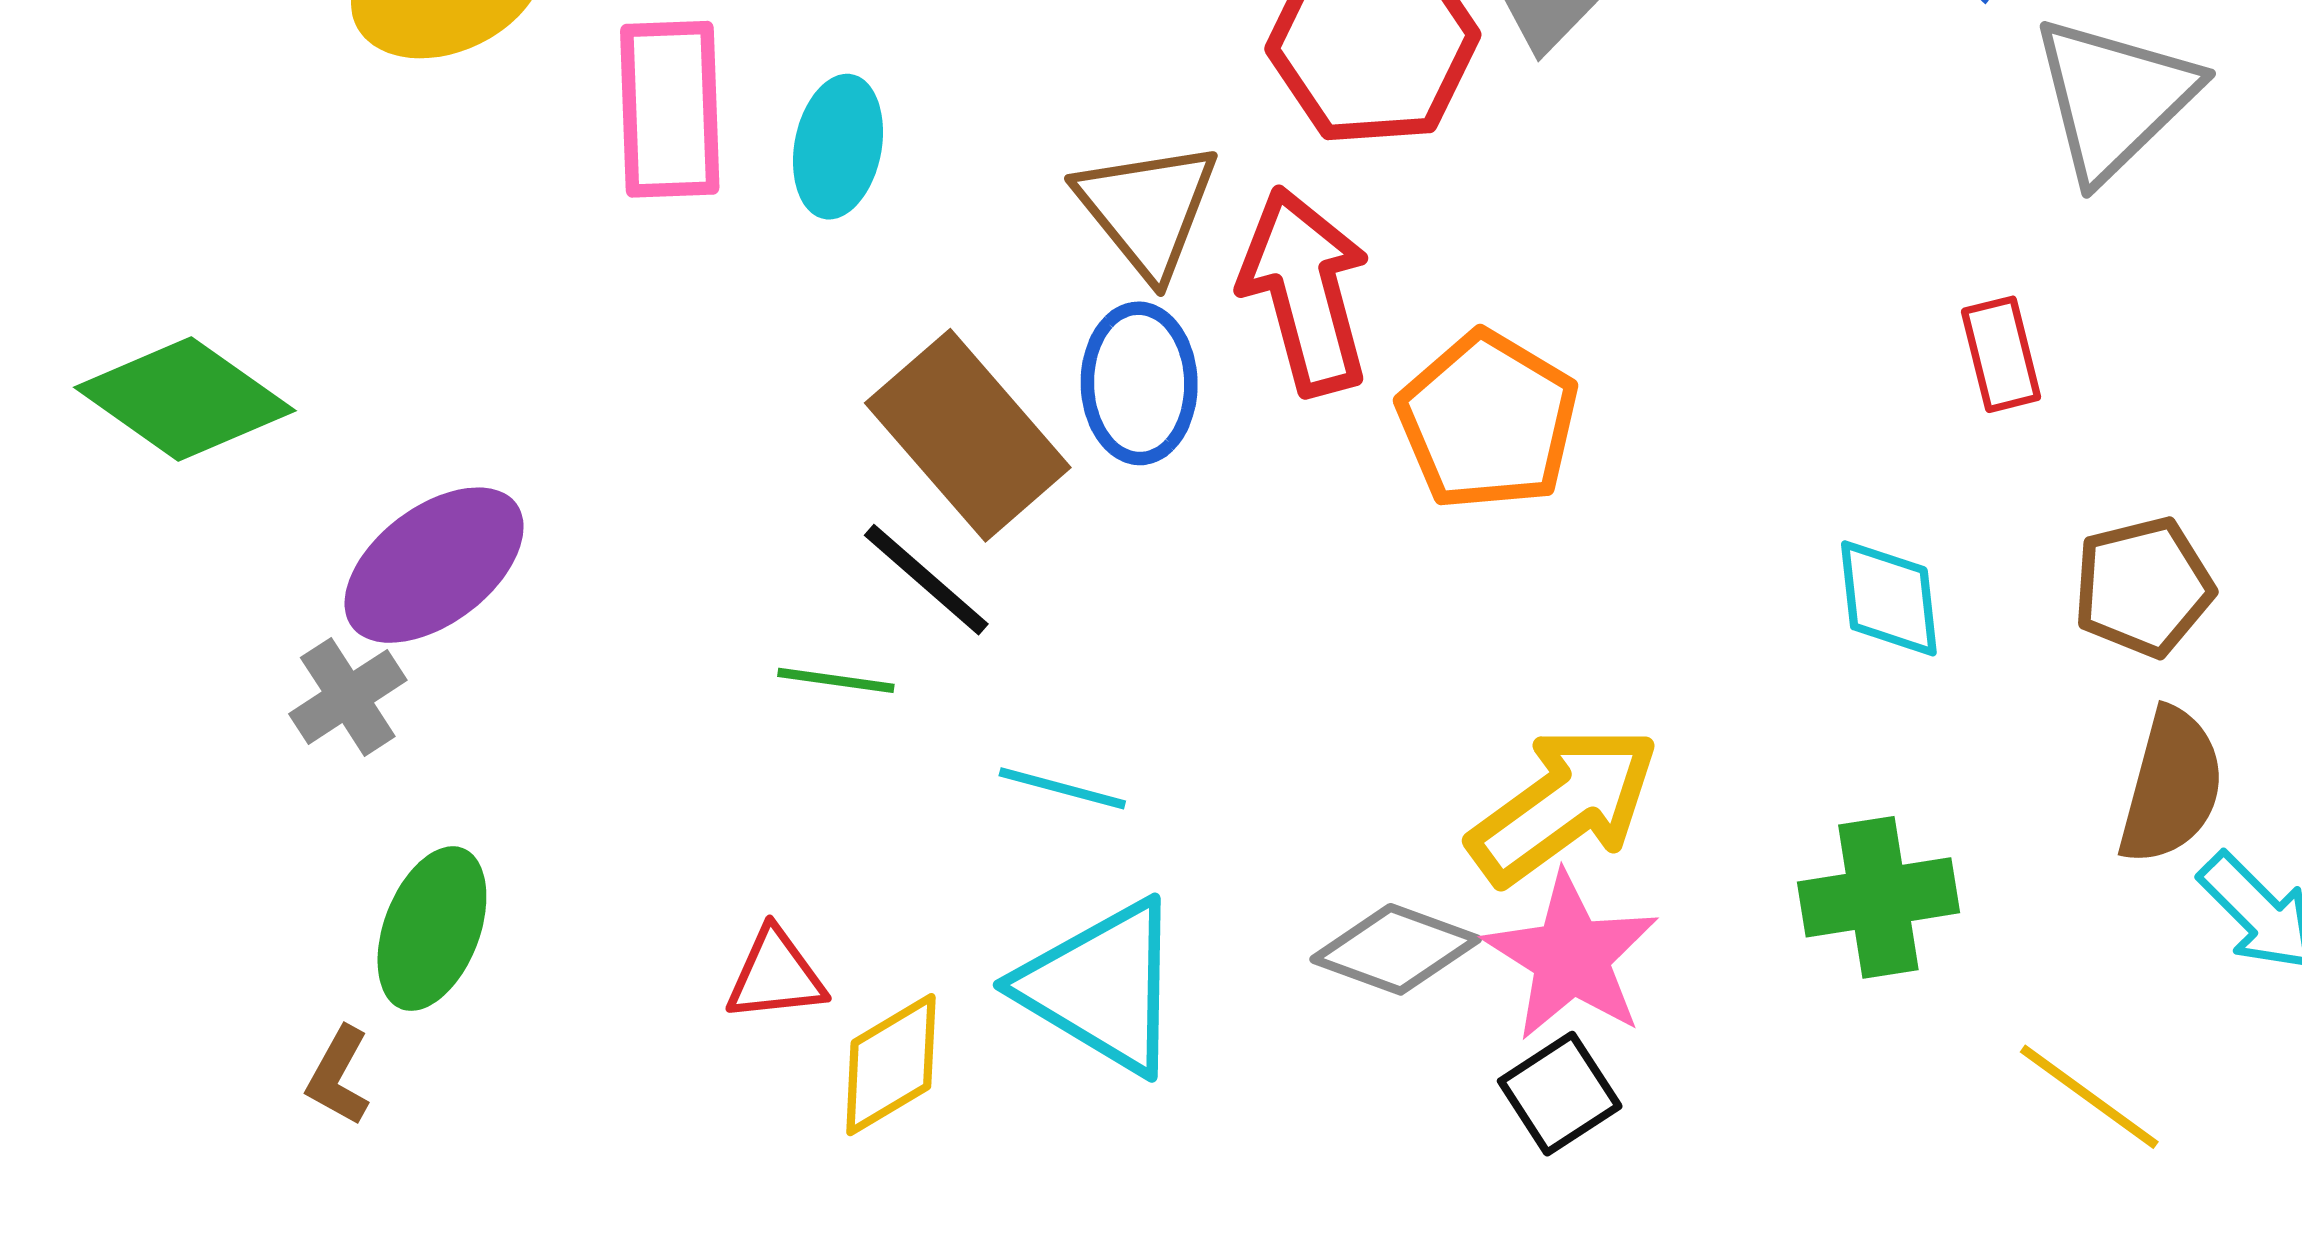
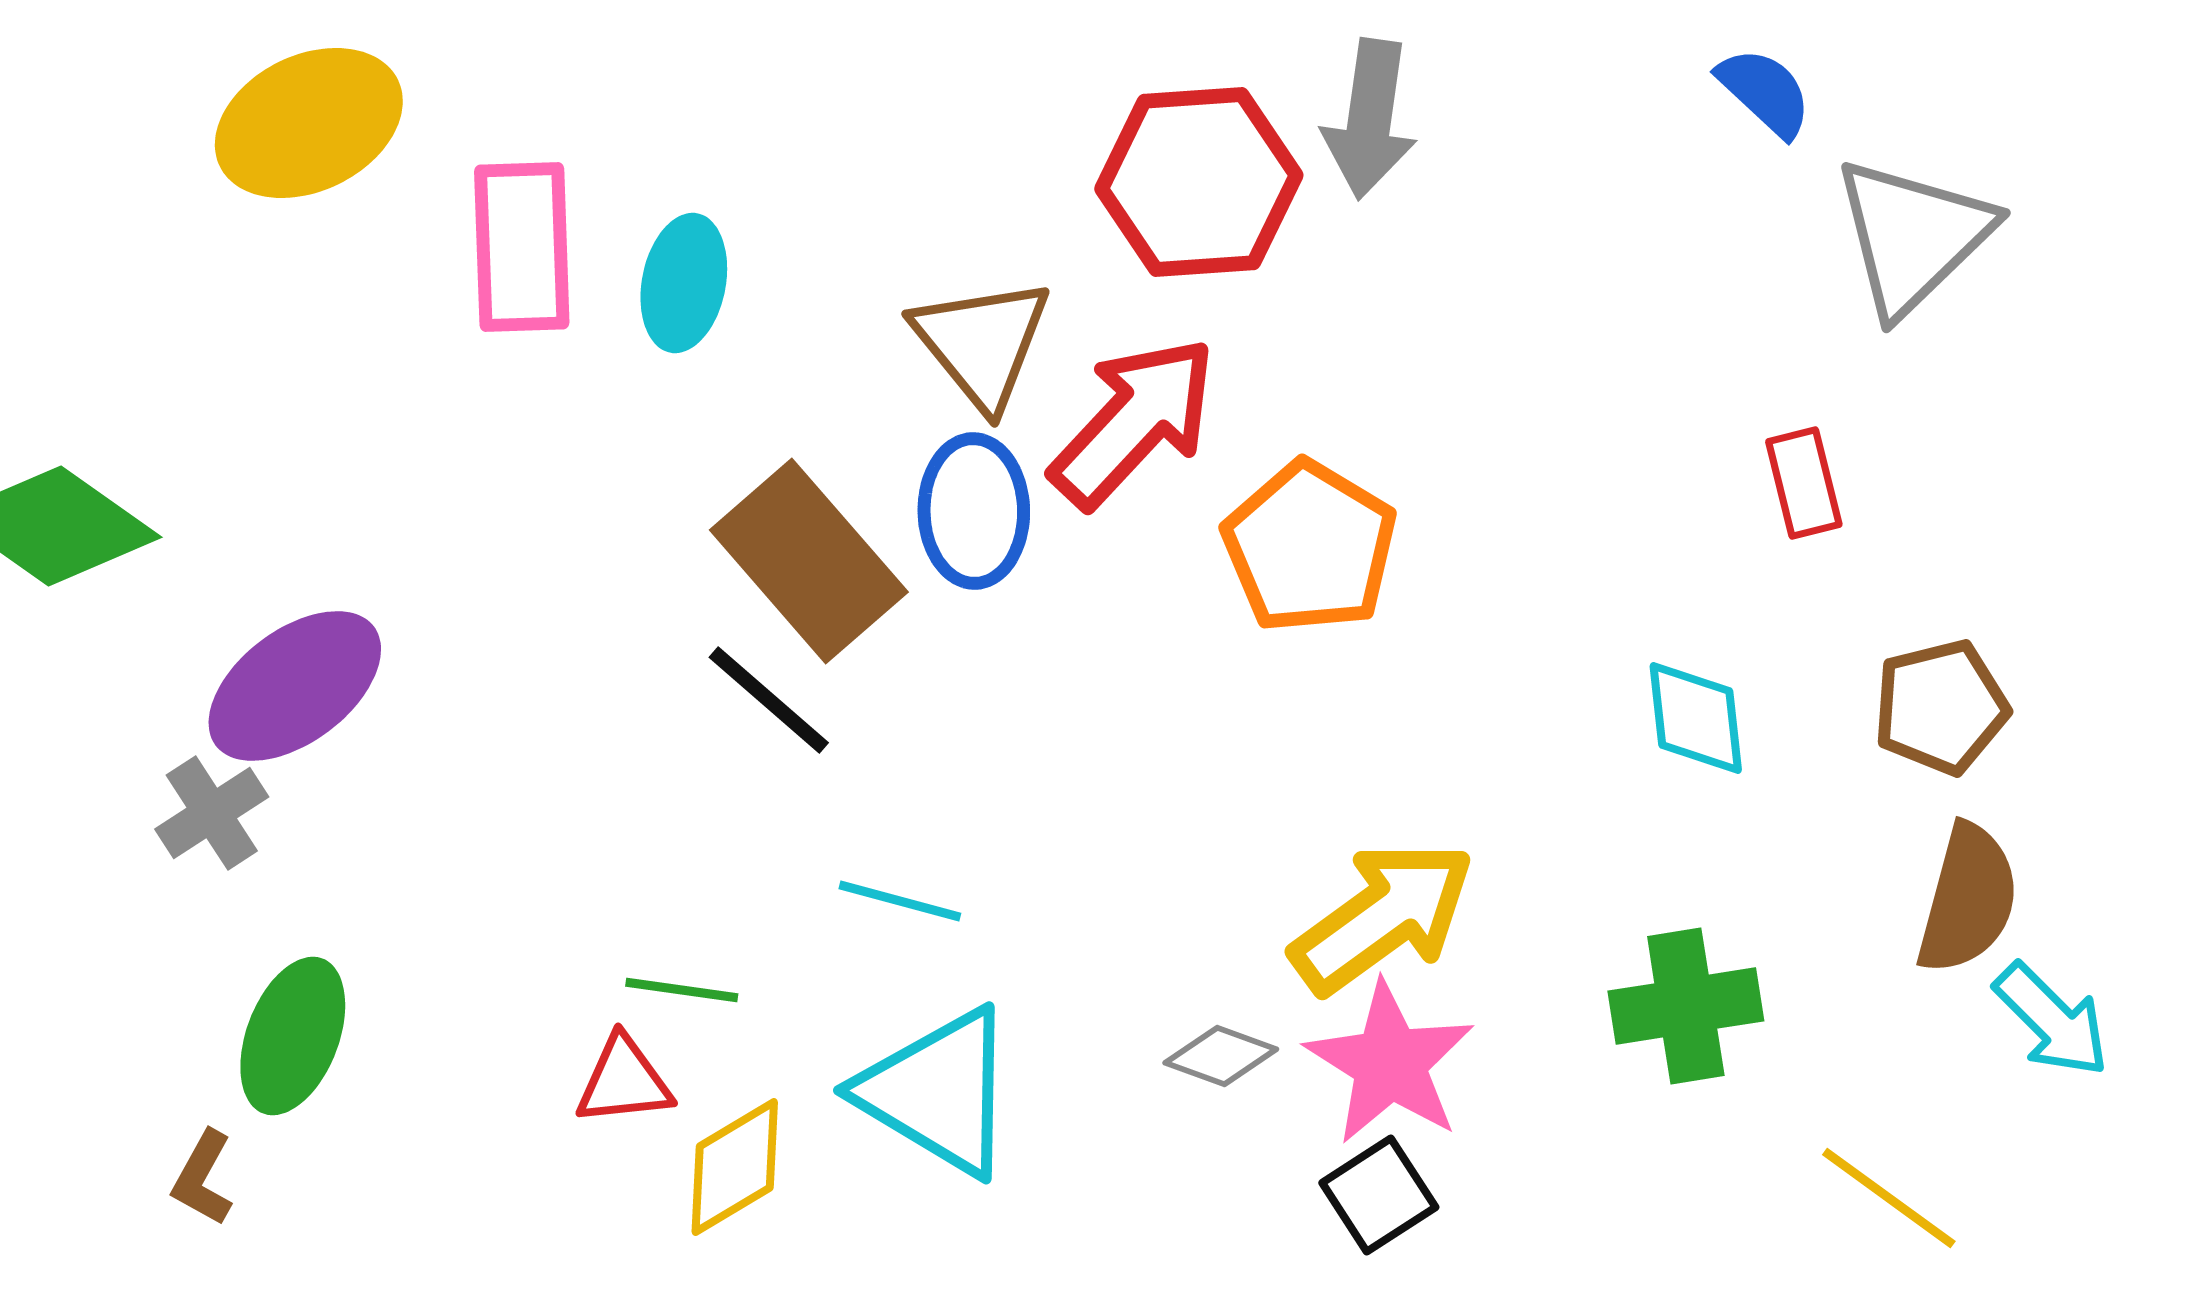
red arrow: (1305, 291) -> (1134, 422), turned 58
green line: (836, 680) -> (682, 990), moved
gray diamond: (1396, 949) -> (1221, 1056), size x0.7

